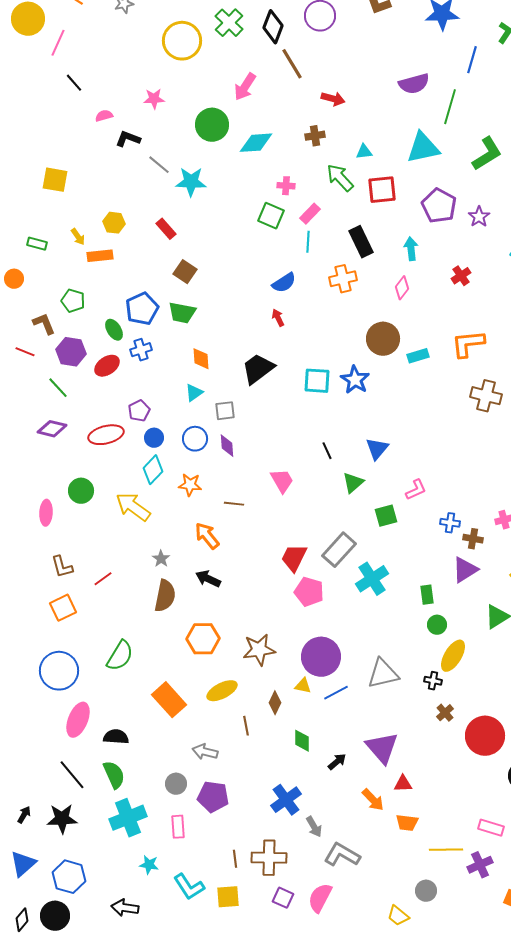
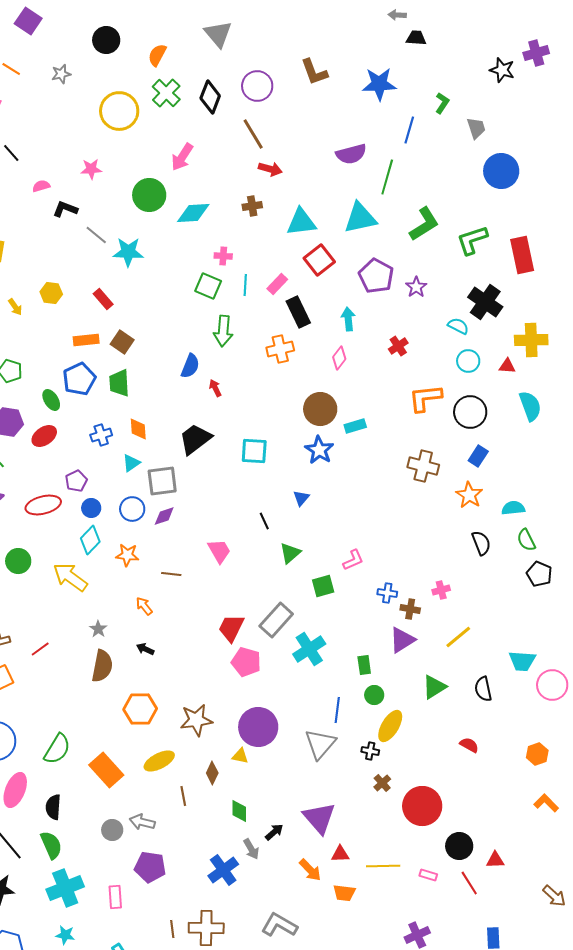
brown line: (292, 64) -> (253, 134), moved
cyan triangle: (364, 152) -> (301, 222), size x1.8
green arrow: (340, 178) -> (223, 331), moved, turned -132
red square: (382, 190) -> (319, 260), turned -32
pink rectangle: (310, 214) -> (277, 284), moved
cyan line: (308, 242) -> (245, 285), moved
orange rectangle: (100, 256) -> (86, 340), moved
blue semicircle: (284, 283) -> (190, 366), moved, turned -35
green trapezoid: (182, 313) -> (119, 383), turned 76
orange L-shape: (468, 344) -> (425, 398), moved
blue cross: (141, 350) -> (101, 435), moved
blue star: (355, 380) -> (319, 450), moved
gray square: (225, 411) -> (162, 481), size x1.5
purple diamond: (227, 446) -> (164, 516), turned 75
blue triangle: (377, 449) -> (301, 498), moved, size x0.7
orange arrow: (207, 536) -> (144, 606), size x0.7
black arrow: (208, 579) -> (145, 649), size x0.7
green semicircle: (120, 656) -> (57, 749), moved
gray triangle: (383, 674) -> (320, 744), turned -36
blue line: (336, 693) -> (337, 710), moved, turned -55
black semicircle: (116, 737) -> (53, 807), turned -90
gray circle: (176, 784) -> (112, 830), moved
gray arrow: (314, 827) -> (251, 849), moved
pink rectangle: (491, 828) -> (428, 875), moved, size x0.7
yellow line: (446, 850) -> (383, 866), moved
cyan star: (149, 865) -> (65, 935), moved

